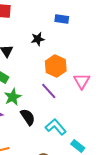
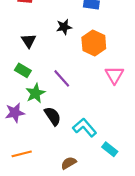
orange hexagon: (56, 66) -> (94, 43), moved
purple line: (49, 91) -> (62, 78), moved

